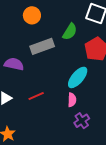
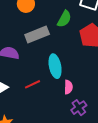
cyan ellipse: (78, 77) -> (55, 66), moved, turned -50

